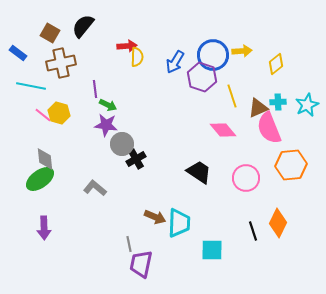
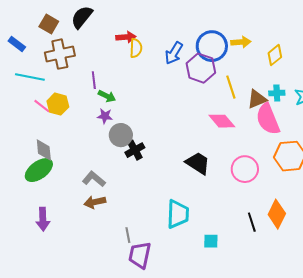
purple star: (106, 125) -> (105, 116), size x0.7
brown arrow: (155, 217) -> (95, 202), moved, turned 145
cyan square: (212, 250) -> (211, 241), size x0.7

